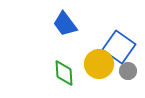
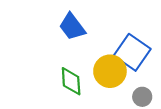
gray circle: (128, 71) -> (142, 97), moved

